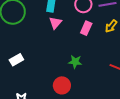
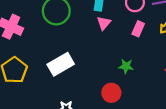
white rectangle: (16, 60) -> (61, 64), size x1.6

